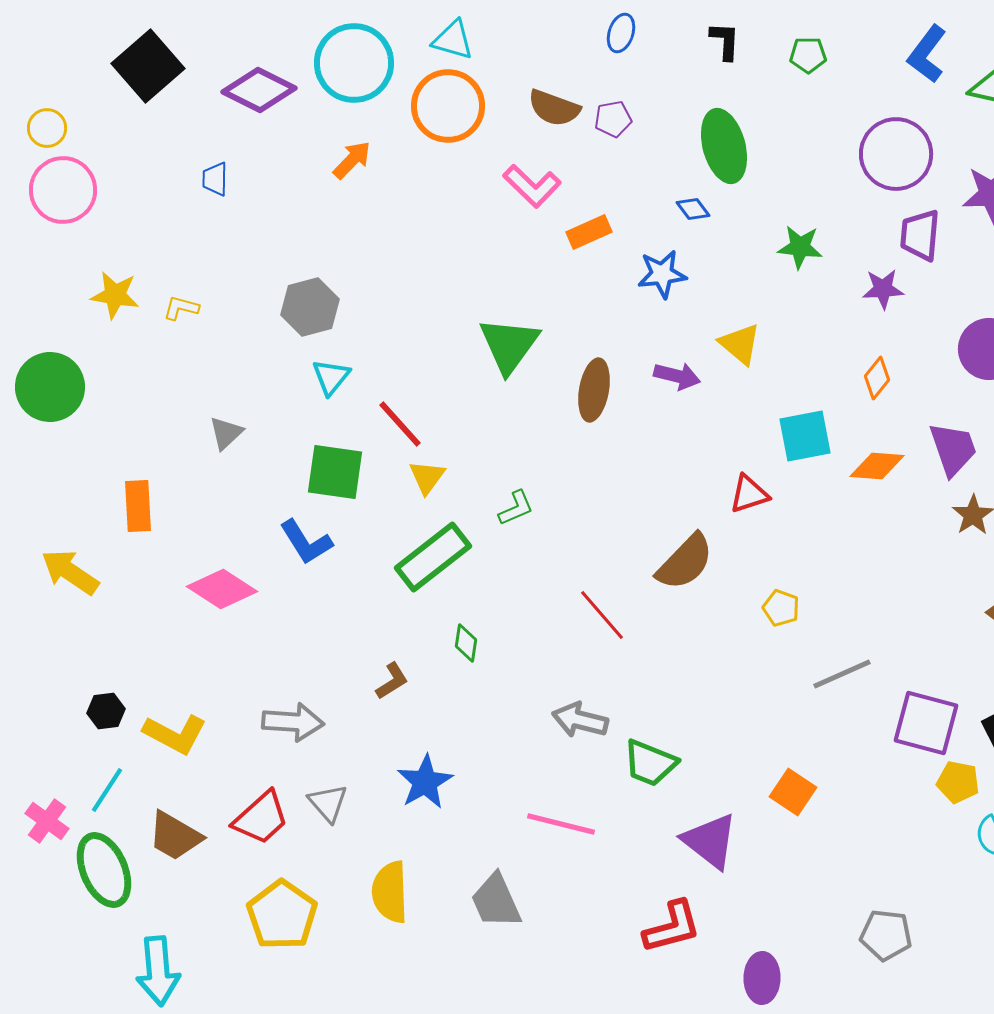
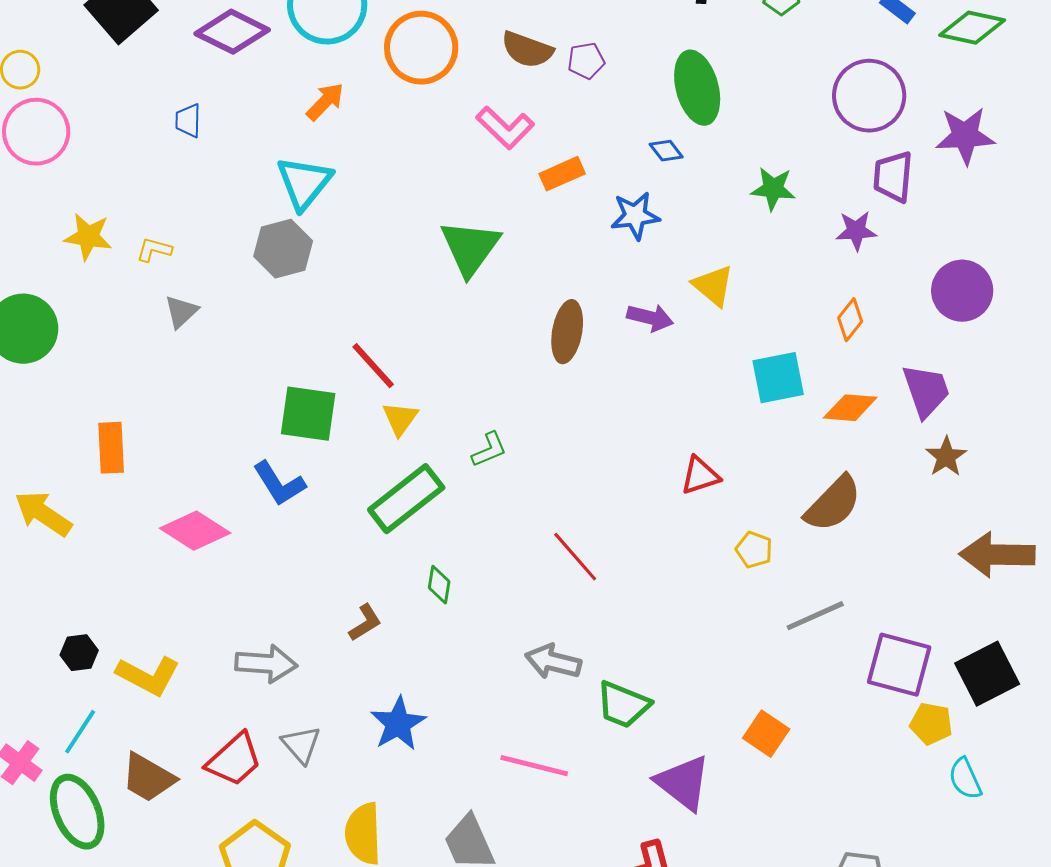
green triangle: (509, 345) -> (470, 248), moved
cyan triangle: (331, 377) -> (304, 183), moved, size x1.5
gray triangle: (226, 433) -> (181, 312), moved
red triangle: (749, 494) -> (700, 476), moved
brown semicircle: (685, 562) -> (833, 504), moved

